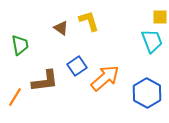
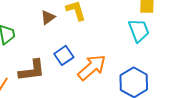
brown triangle: (61, 28) -> (48, 17), turned 49

